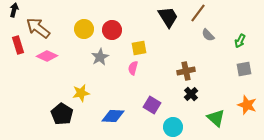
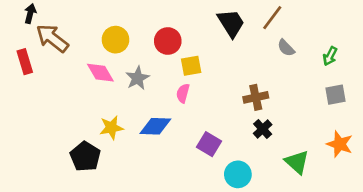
black arrow: (14, 10) -> (30, 14), moved
red circle: (112, 30) -> (168, 41), moved
pink diamond: (47, 56) -> (100, 73), moved, turned 35
blue diamond: (113, 116) -> (155, 126), moved

